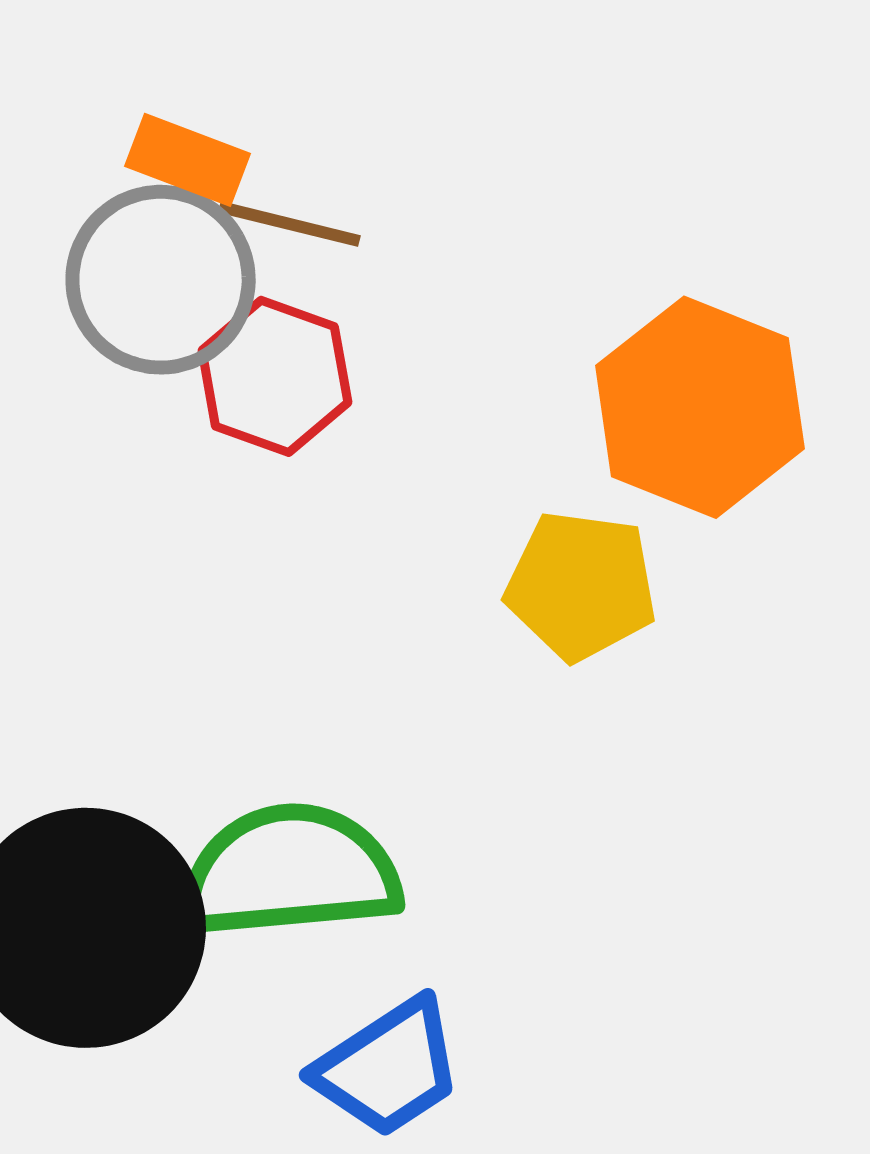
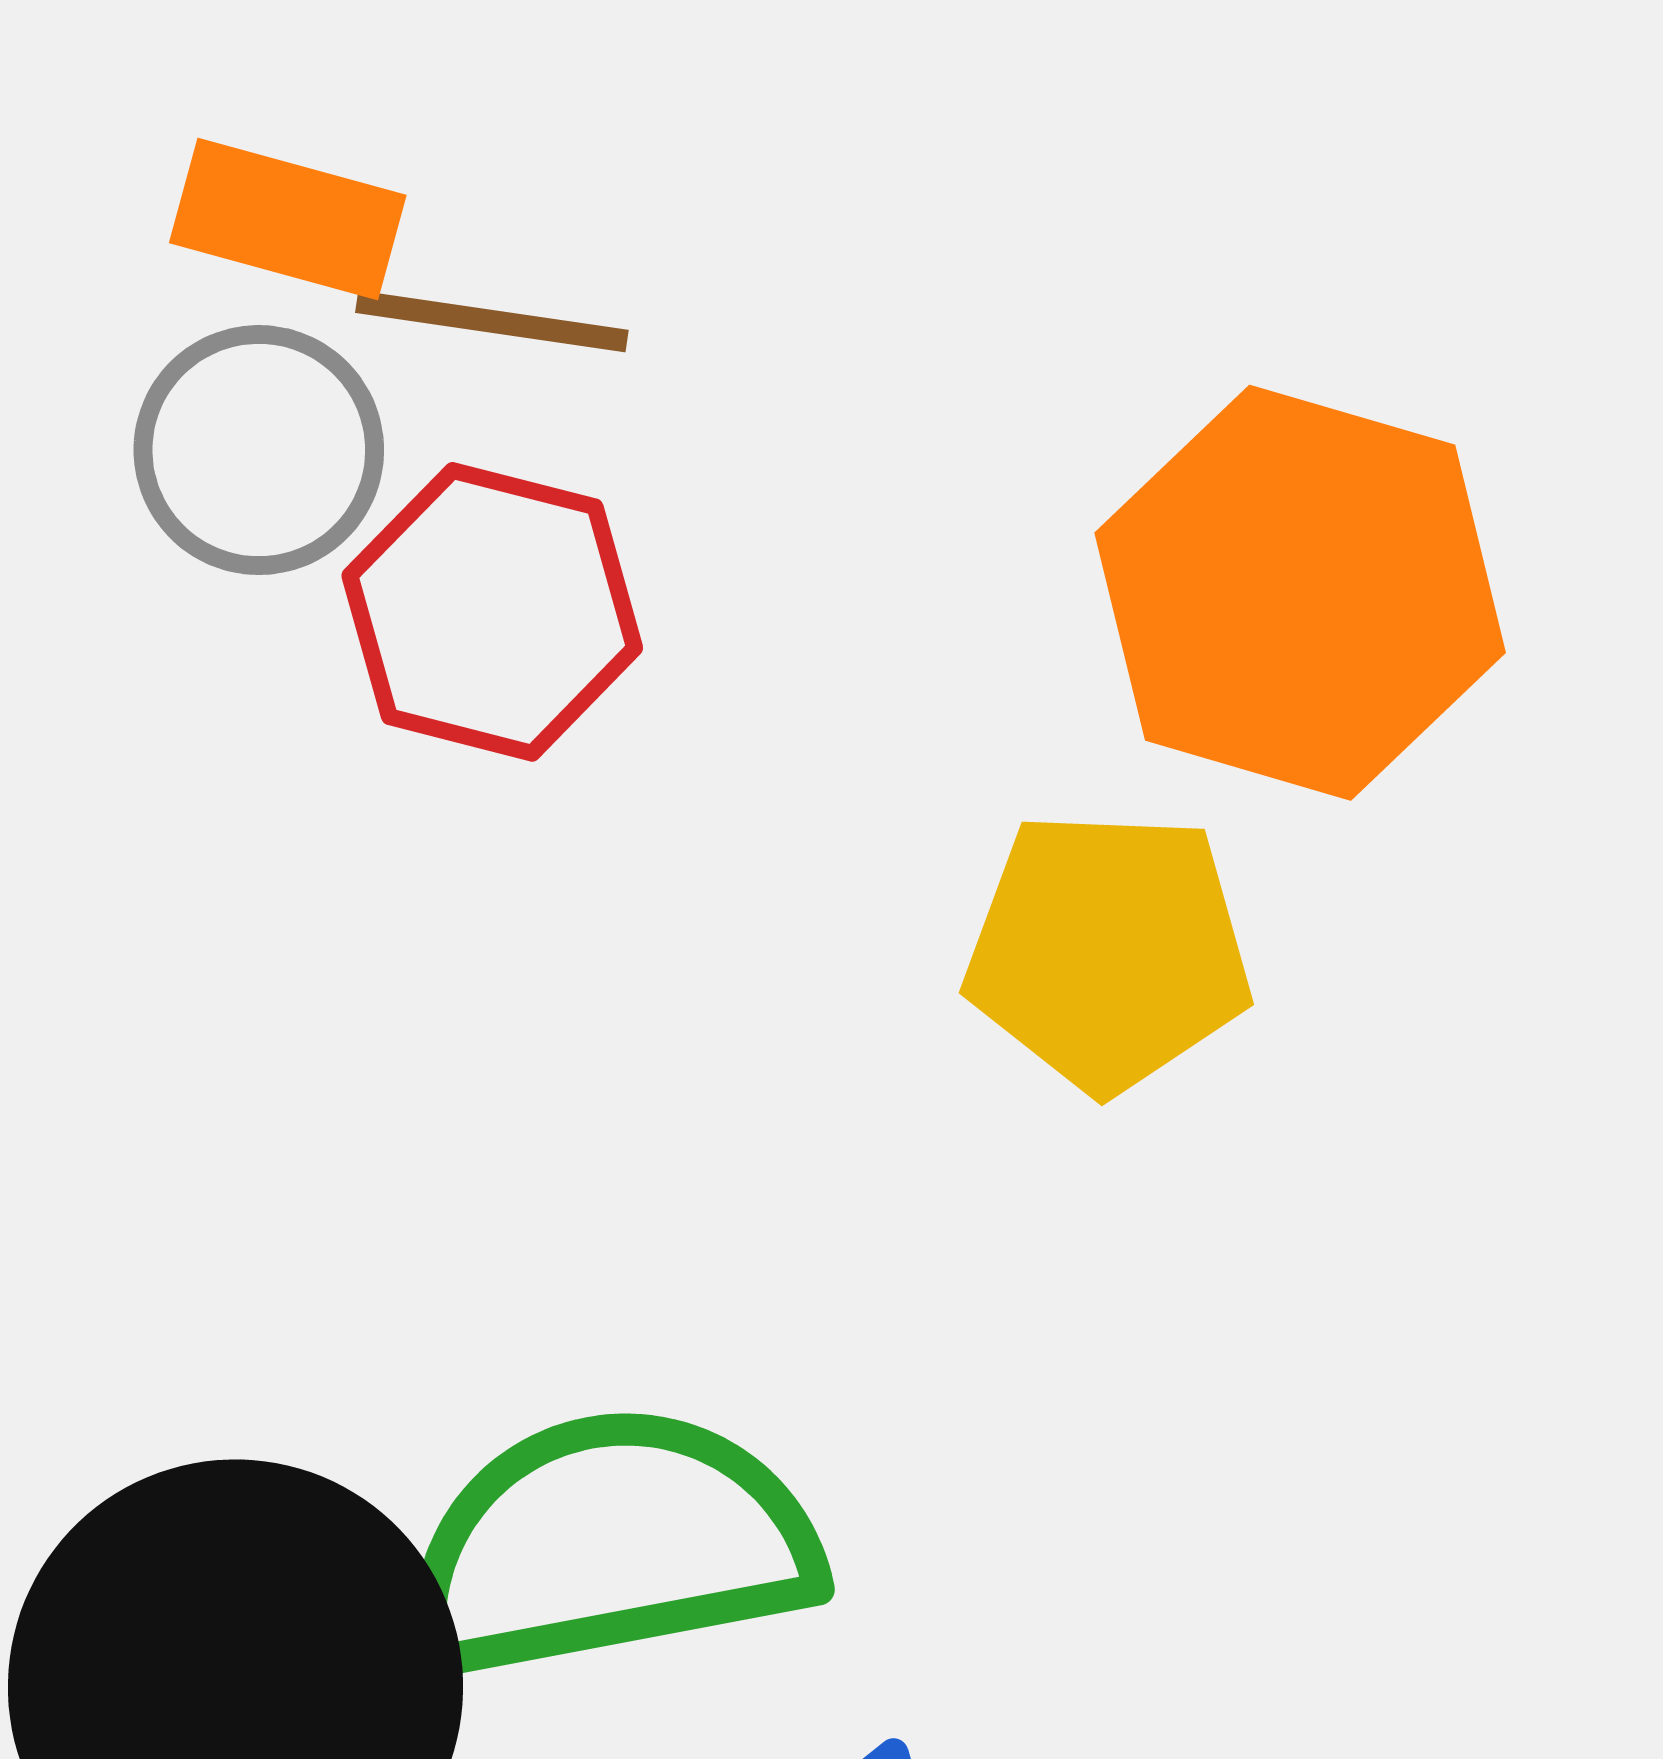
gray circle: (161, 280) -> (259, 450), size x0.7

